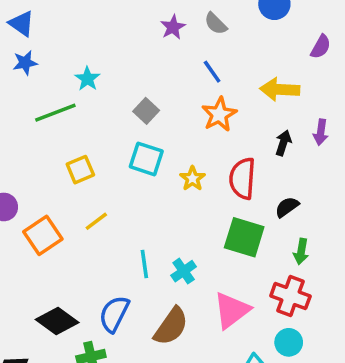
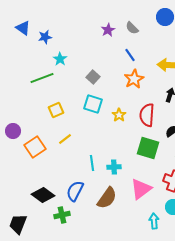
blue star: (25, 63) -> (45, 37), moved
cyan cross: (184, 271) -> (114, 167), turned 32

